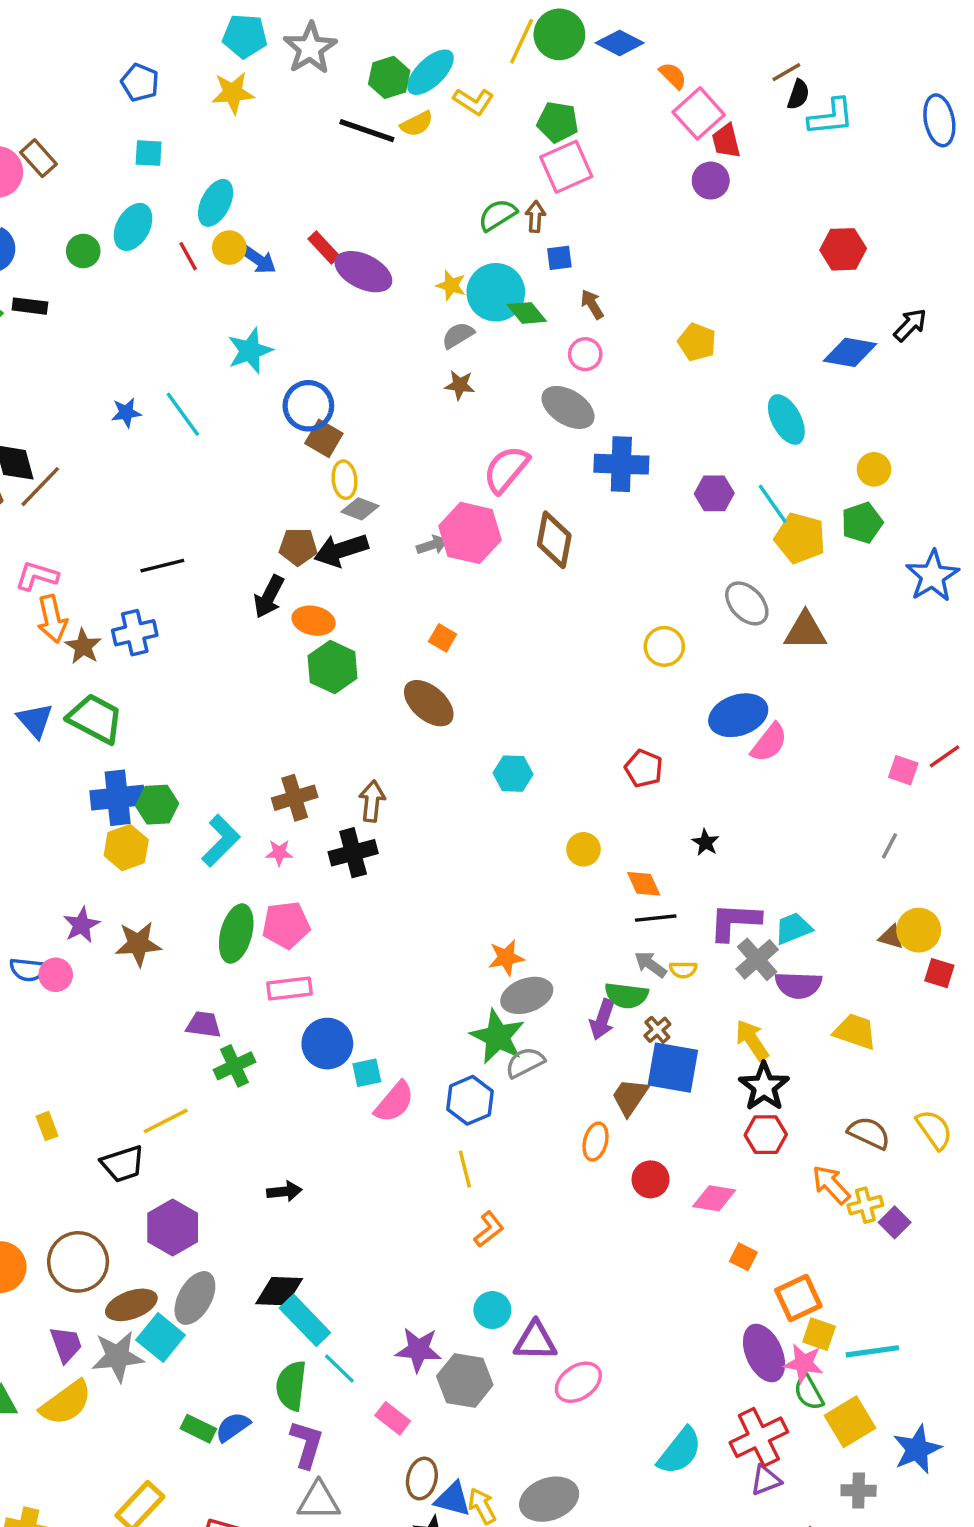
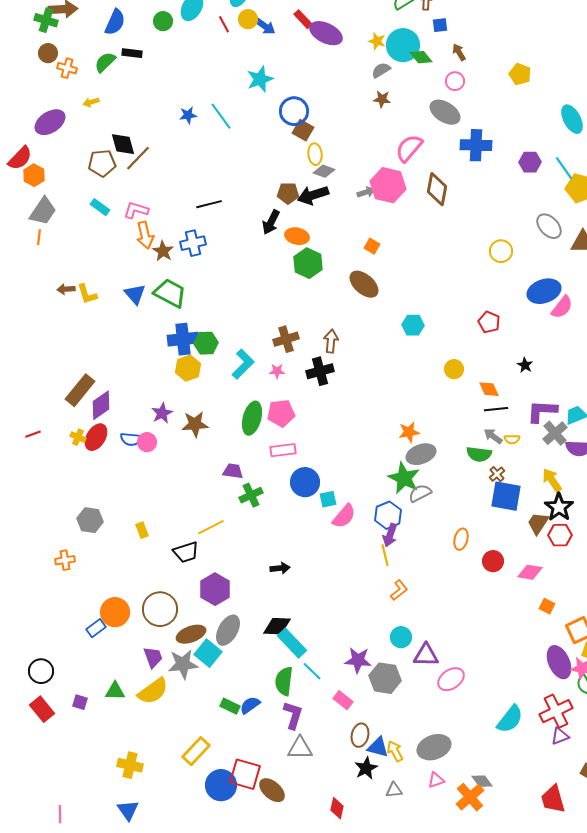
purple arrow: (602, 1019) -> (390, 535), moved
brown trapezoid: (630, 1097) -> (538, 523), moved

